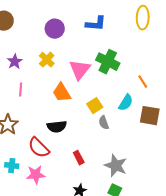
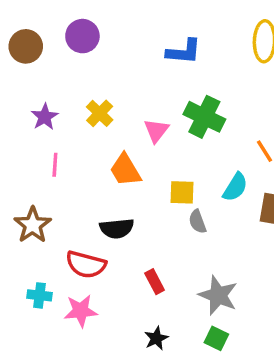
purple circle: (55, 29) -> (82, 36), moved
pink triangle: (80, 70) -> (156, 131), size x0.7
yellow square: (95, 106) -> (182, 192), turned 35
red semicircle: (39, 148) -> (86, 264), turned -30

